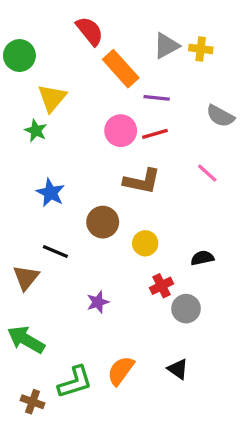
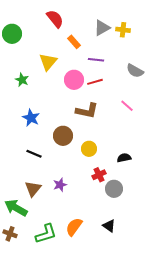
orange rectangle: (121, 69) -> (74, 42), size x0.6
yellow triangle: (52, 98) -> (48, 62), moved
brown triangle: (26, 278) -> (33, 189), moved
brown cross: (33, 402) -> (10, 234), moved

